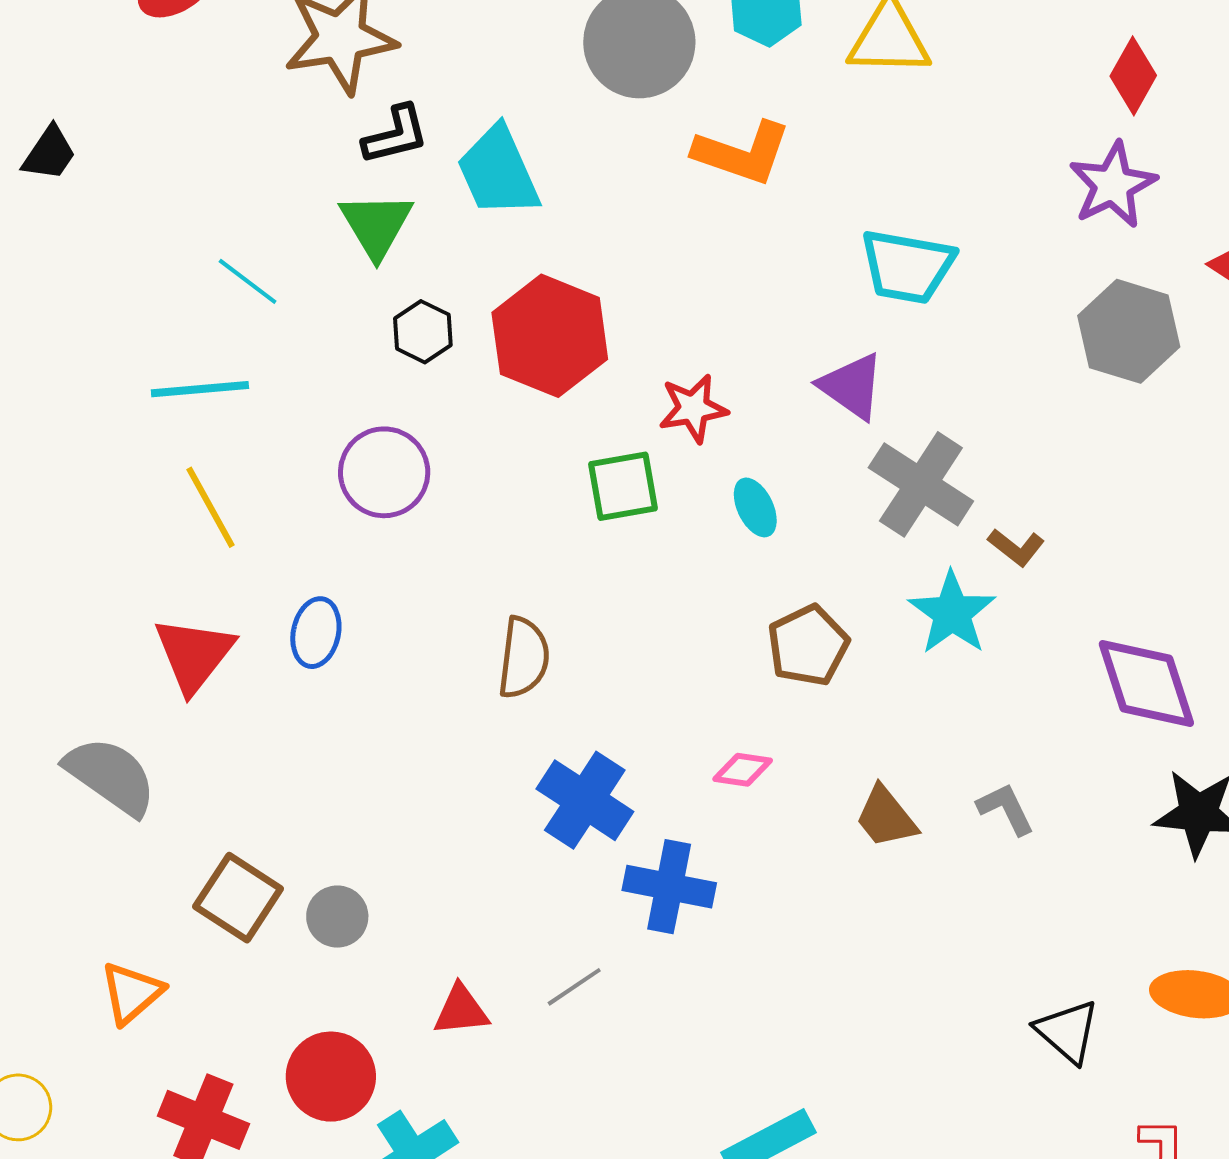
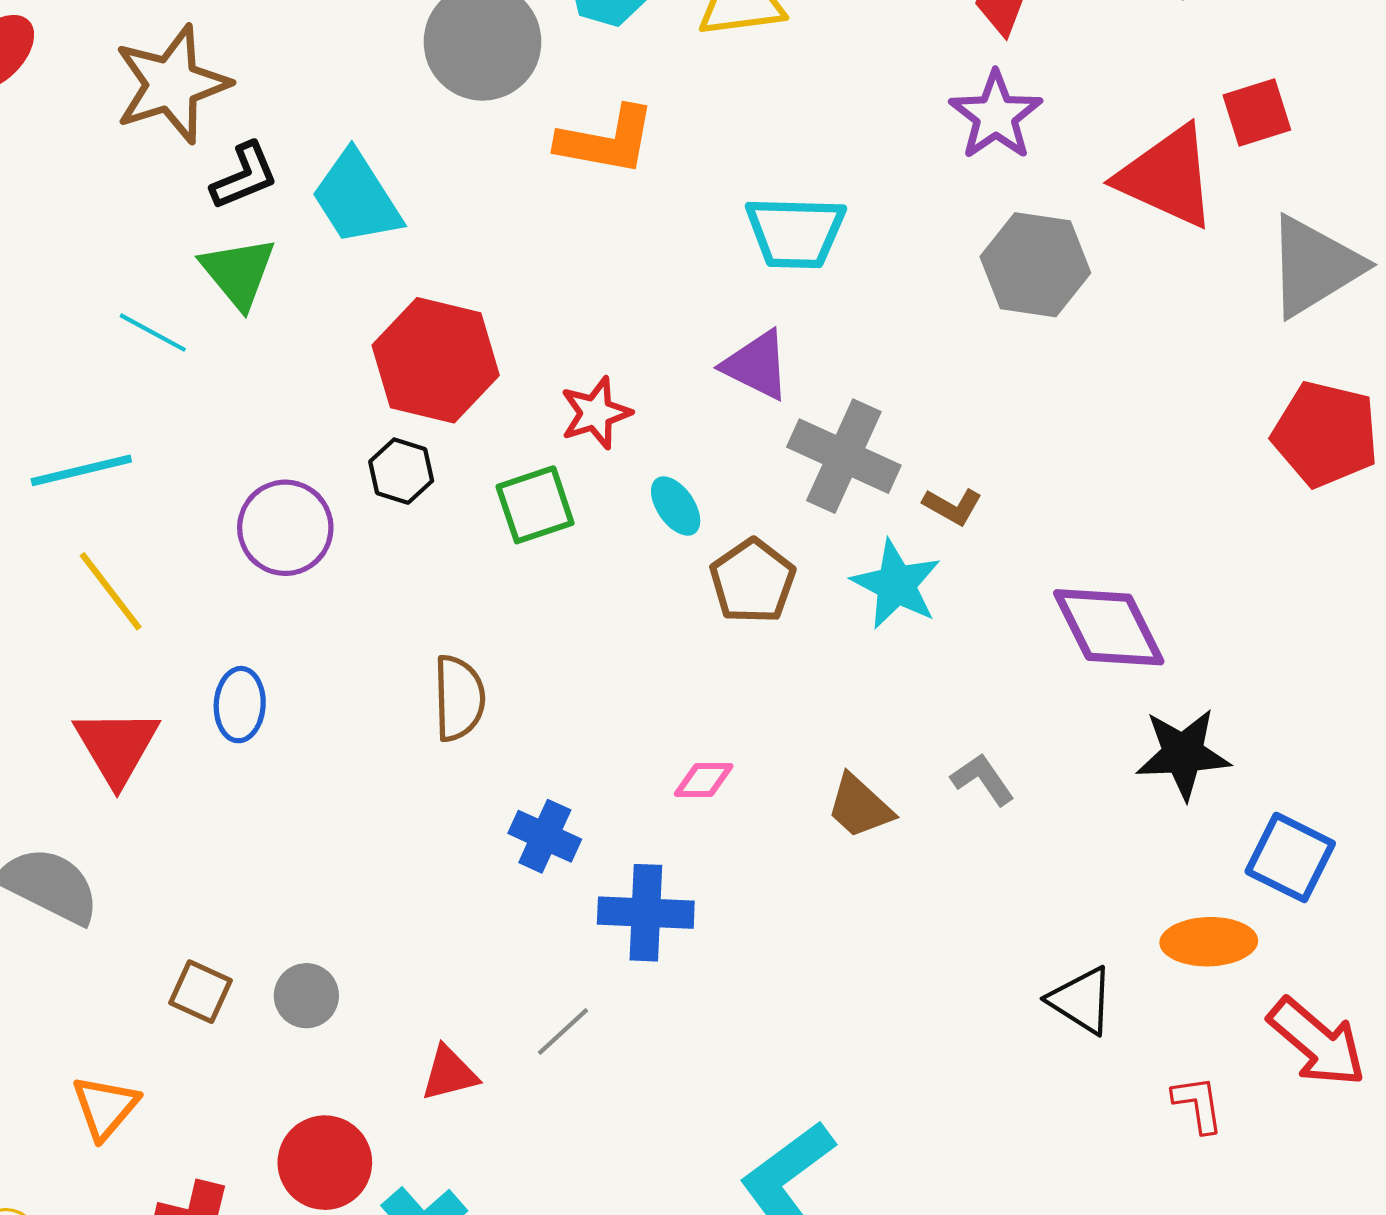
cyan line: (248, 281) -> (153, 333), moved
black hexagon: (423, 332) -> (401, 471), moved
brown pentagon: (808, 646) -> (753, 581), moved
blue cross: (585, 800) -> (545, 836), size x0.7
brown square: (238, 898) -> (200, 992), size x0.7

